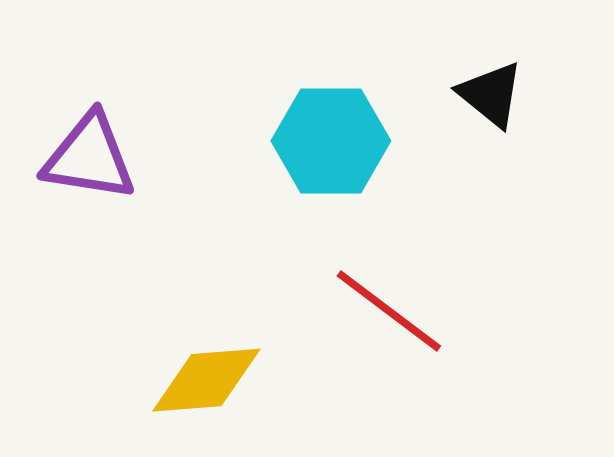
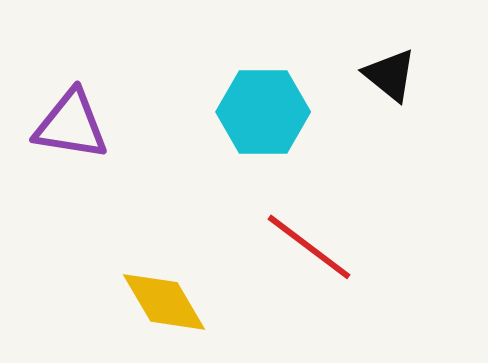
yellow diamond: (206, 380) -> (164, 302), turned 64

